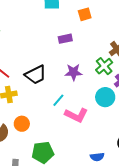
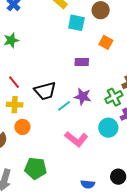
orange square: (85, 14) -> (106, 42), turned 32
cyan line: (58, 100) -> (64, 106), moved
orange circle: (22, 124) -> (22, 127), moved

